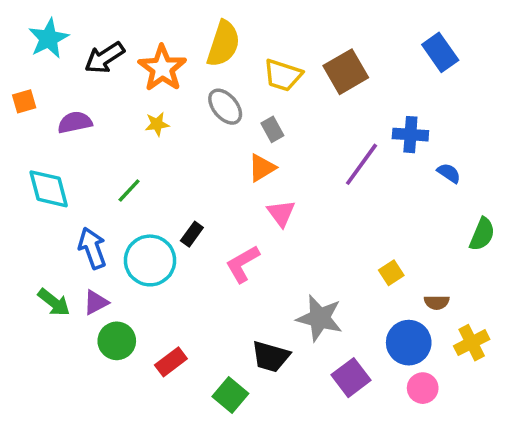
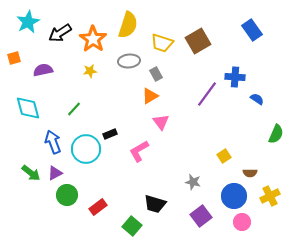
gray ellipse: (225, 107) -> (129, 61), turned -55
black rectangle: (192, 234) -> (110, 134), turned 32
gray star: (320, 318) -> (193, 182), moved, size x0.6

